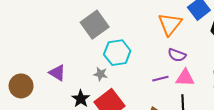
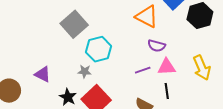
orange triangle: (170, 24) -> (147, 17), turned -35

